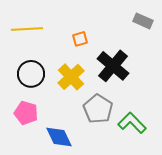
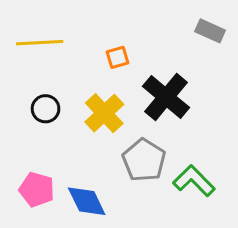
black circle: (31, 74) -> (46, 109), size x0.7
pink pentagon: (26, 113) -> (37, 190), moved

